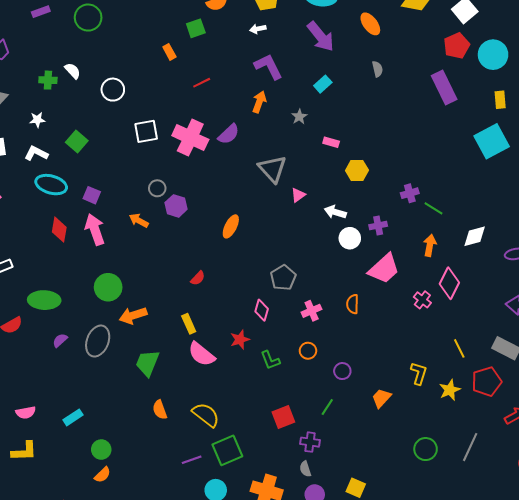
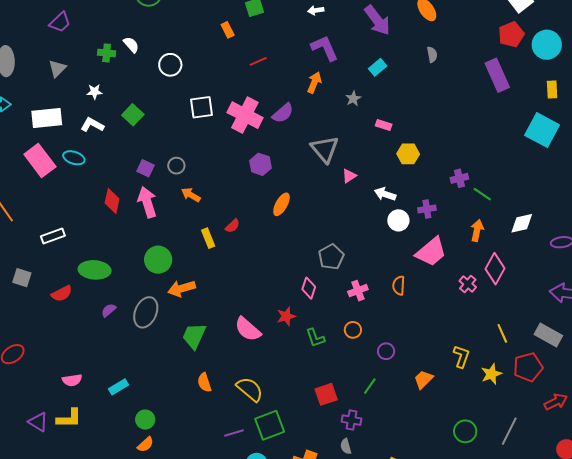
cyan square: (492, 141) -> (542, 130), turned -36
cyan ellipse: (51, 185) -> (74, 158), moved, size x0.7
gray circle: (157, 188) -> (176, 166), moved
purple hexagon: (176, 206) -> (260, 164), moved
red semicircle: (198, 278) -> (233, 226), moved
yellow rectangle: (189, 324) -> (208, 238), moved

